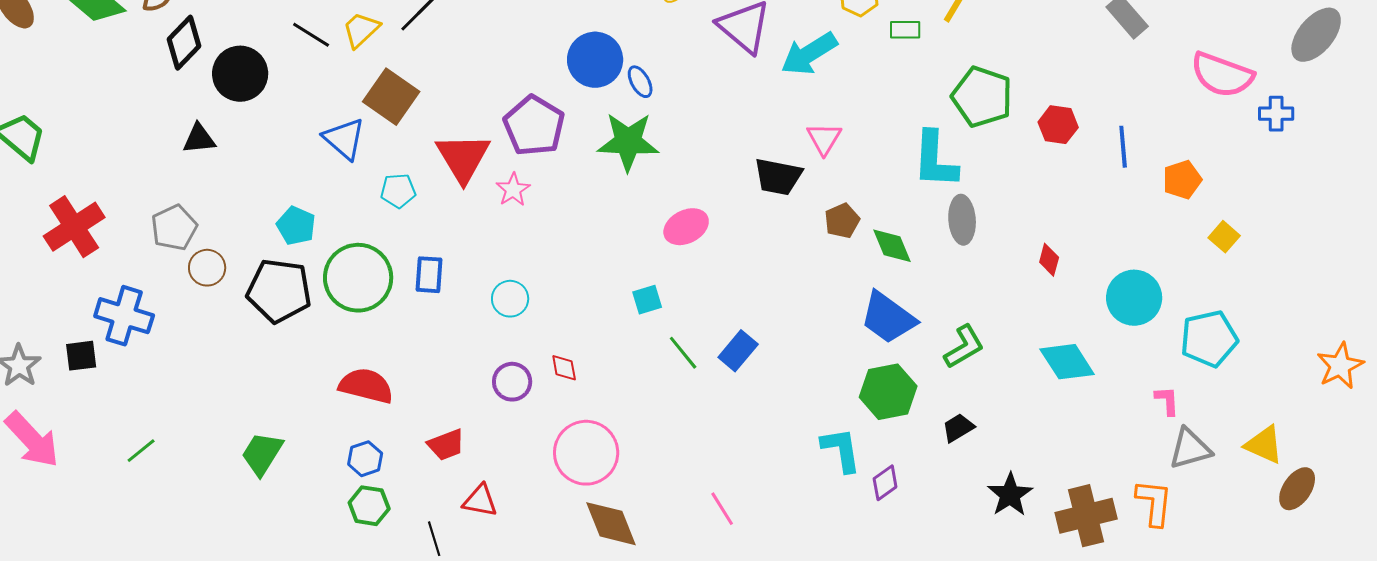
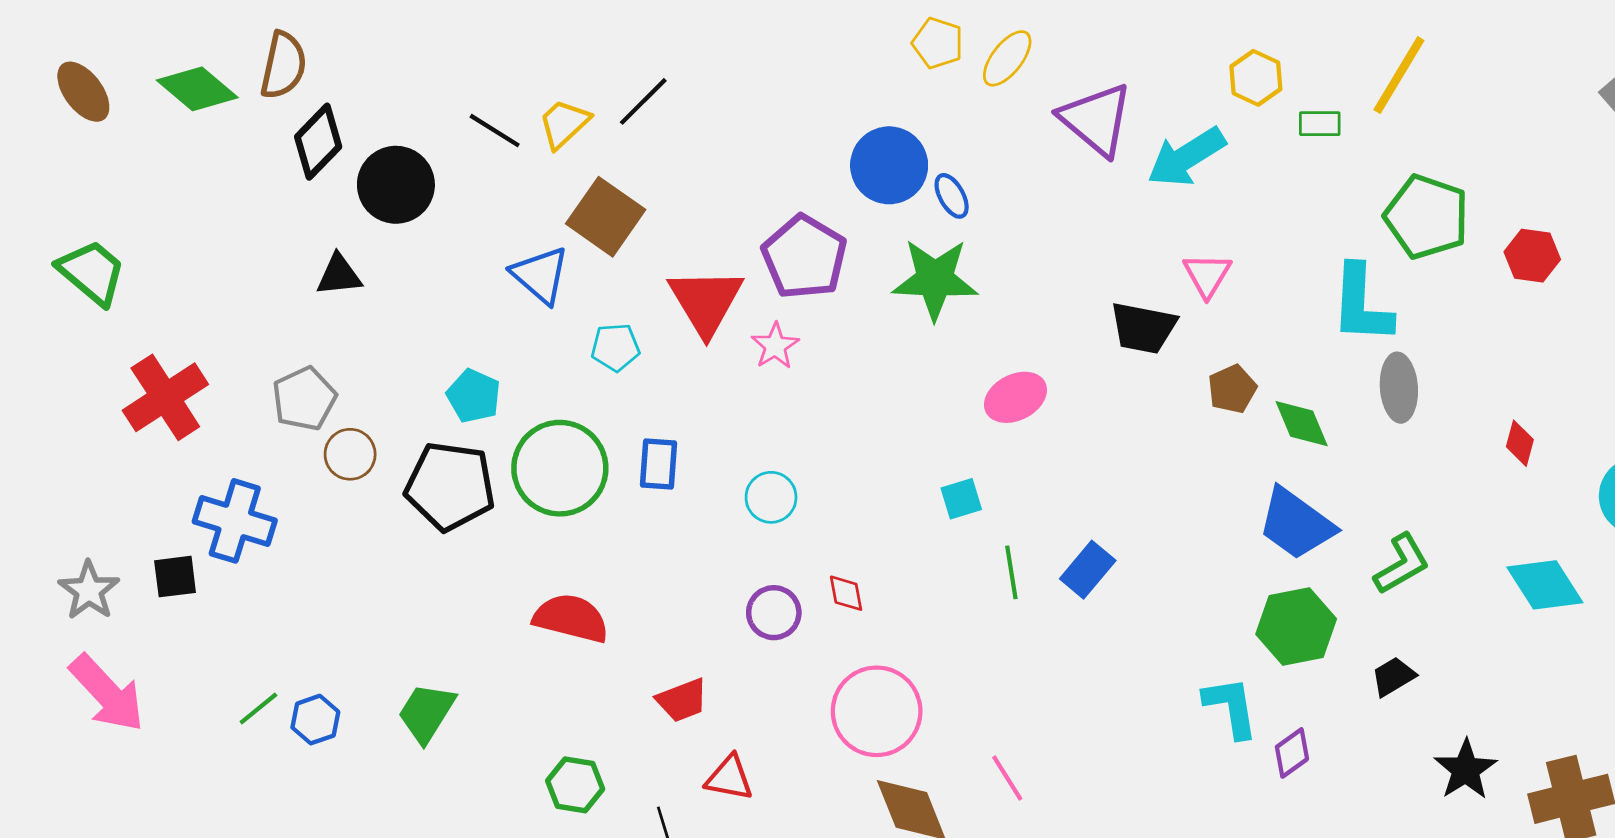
green line: (683, 353) -> (1011, 572), turned 30
blue hexagon: (365, 459) -> (315, 720), moved
pink line: (722, 509) -> (1007, 778), moved

